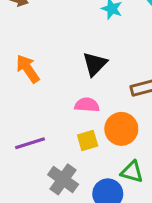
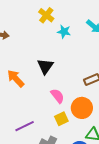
black triangle: (95, 64) -> (45, 66), moved
pink semicircle: (87, 105) -> (57, 96), turned 56

